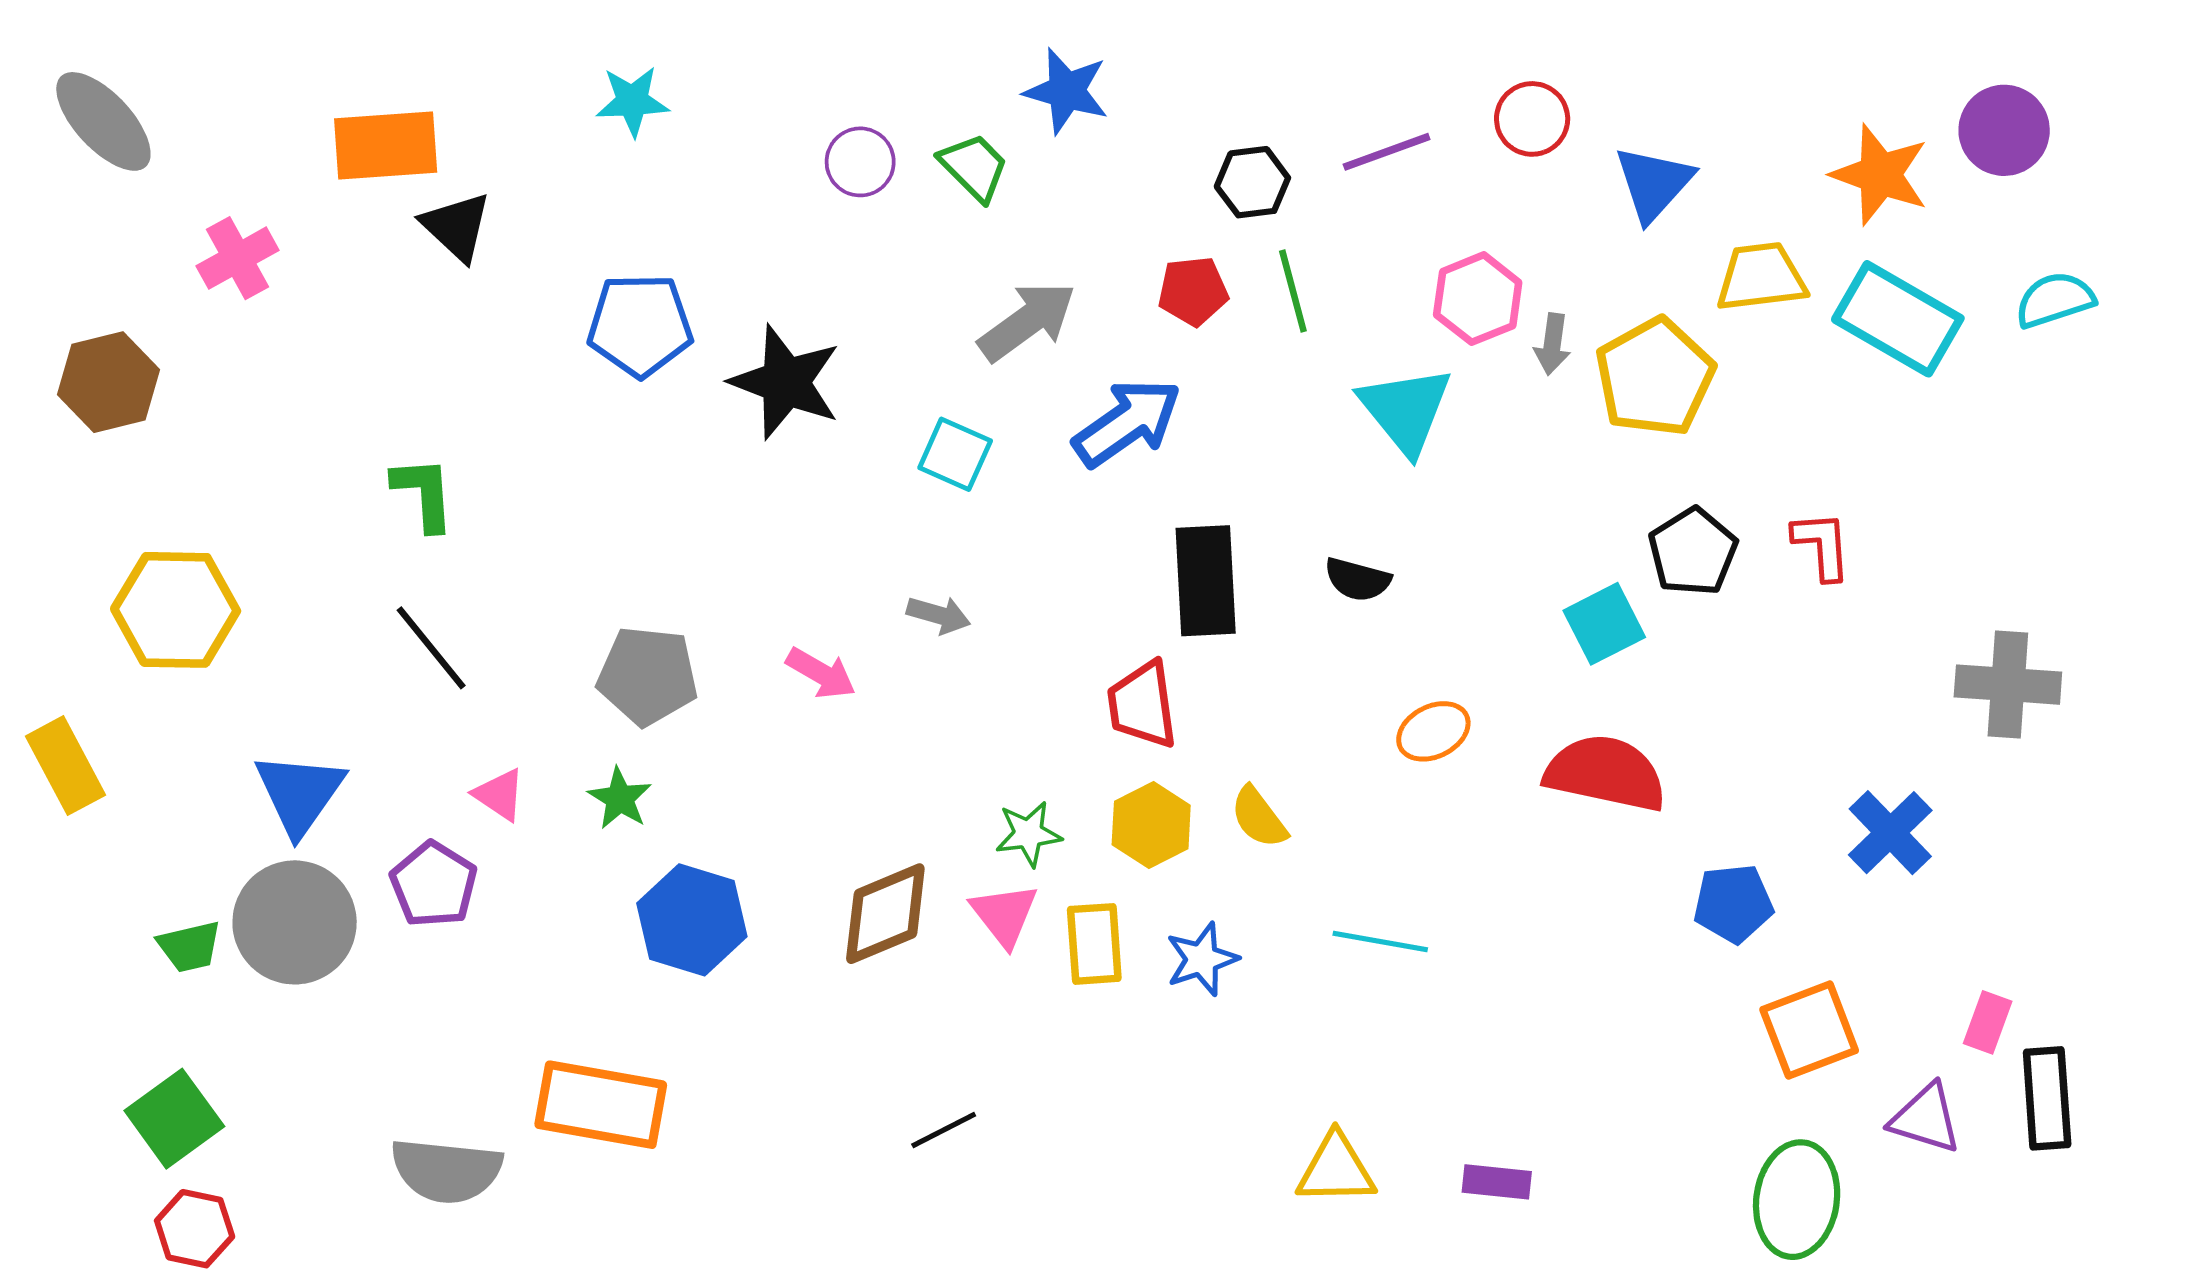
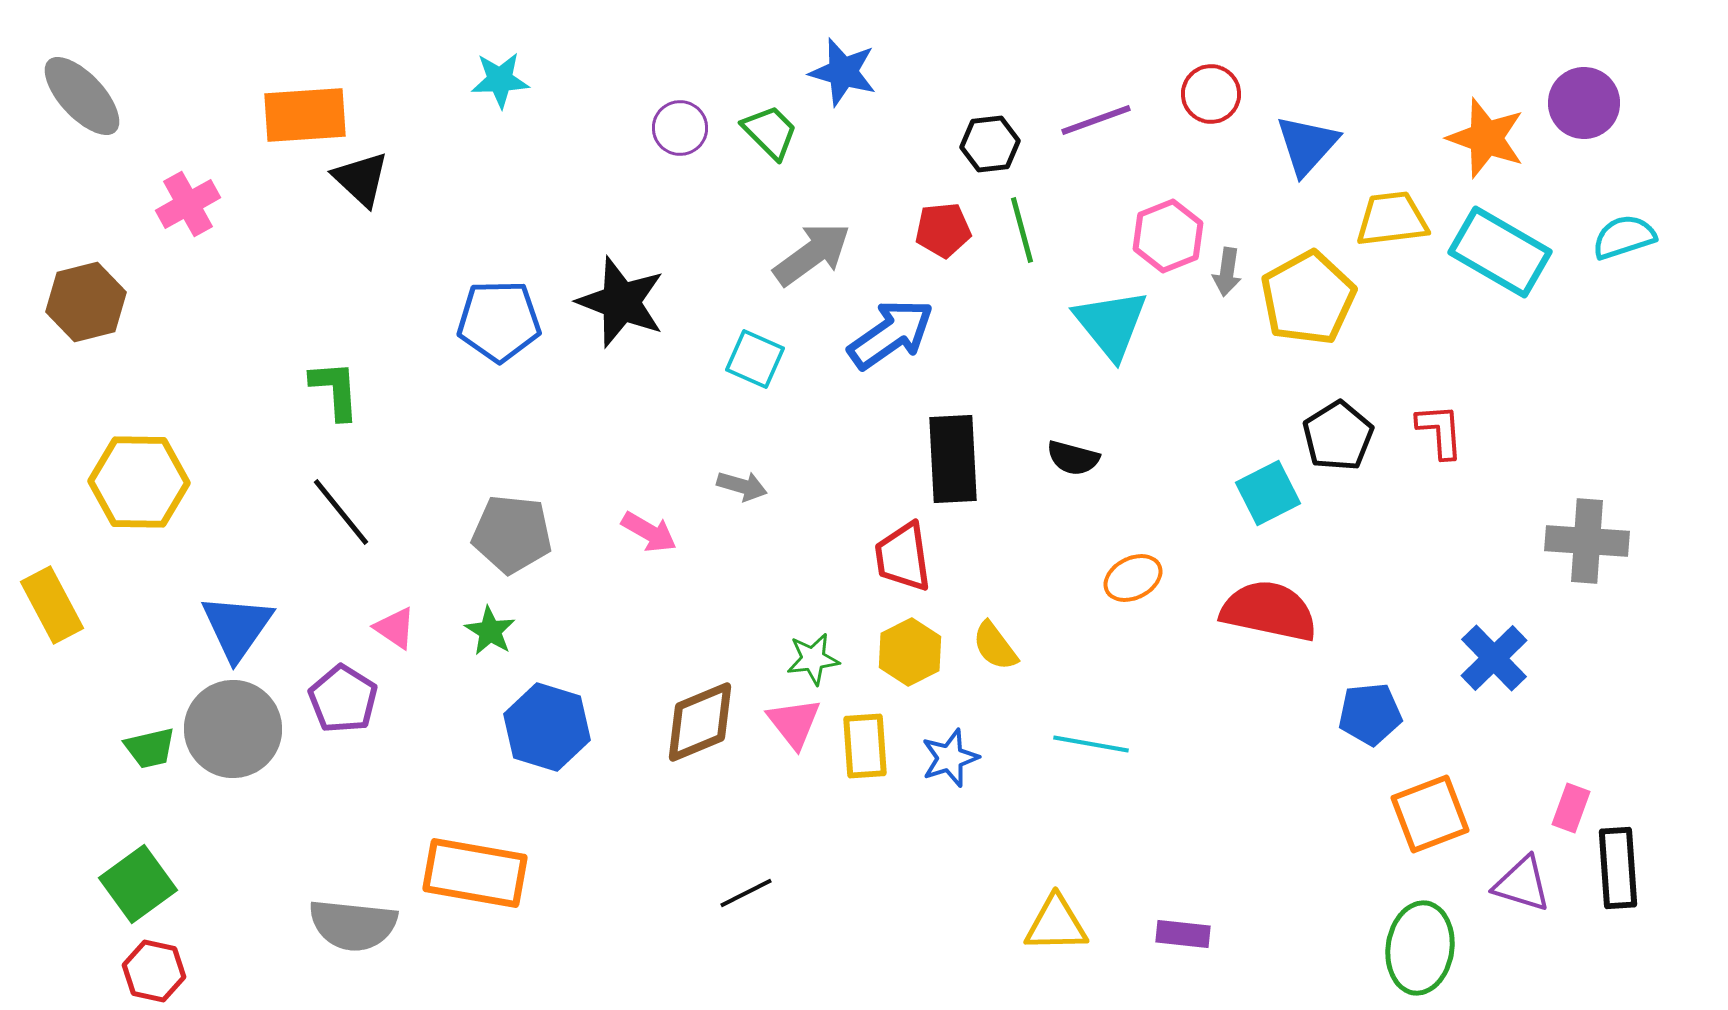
blue pentagon: (640, 325) -> (499, 321), moved

